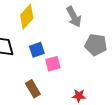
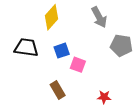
pink square: (53, 64) -> (78, 65), turned 35

